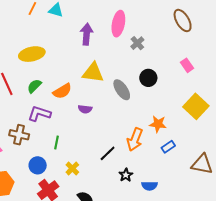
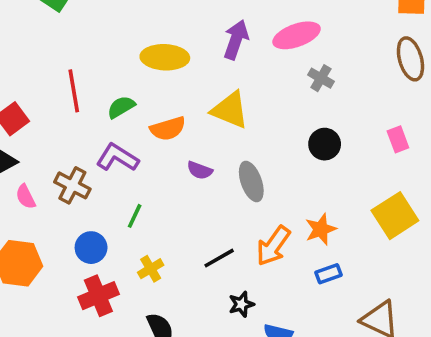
pink ellipse: (118, 24) -> (297, 35), turned 45
gray cross: (137, 43) -> (321, 78), turned -32
yellow ellipse: (32, 54) -> (165, 57), moved
gray ellipse: (122, 90) -> (251, 181), moved
orange star: (158, 124) -> (321, 229), turned 30

